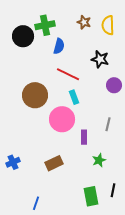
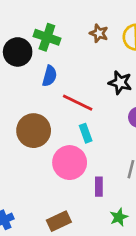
green cross: (45, 25) -> (47, 37), turned 30
blue semicircle: (59, 46) -> (50, 76), moved

